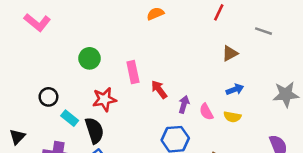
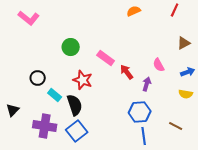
orange semicircle: (155, 14) -> (134, 11), moved
pink rectangle: (133, 72) -> (106, 58), turned -42
red star: (104, 99) -> (83, 80), turned 30
pink semicircle: (206, 112) -> (159, 65), moved

